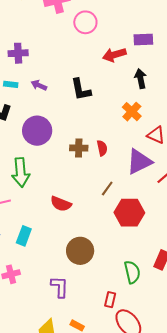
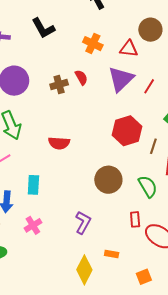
orange cross: (132, 112) -> (93, 44), moved
brown line: (107, 189) -> (153, 146), moved
brown circle: (80, 251) -> (108, 180), moved
purple L-shape: (60, 287) -> (83, 223), turned 45

